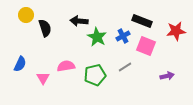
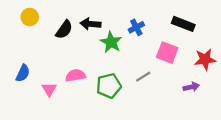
black rectangle: (142, 21) -> (183, 24), moved
black semicircle: (45, 28) -> (64, 30), moved, turned 54
red star: (176, 31) -> (205, 59), moved
blue cross: (123, 36) -> (136, 27), moved

